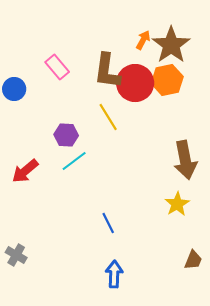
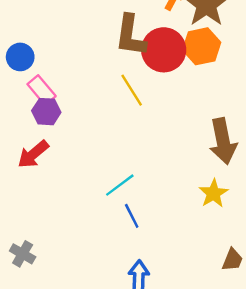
pink rectangle: (57, 67) -> (42, 90), moved
purple hexagon: (66, 135) -> (46, 112), moved
cyan line: (74, 161) -> (120, 185), moved

